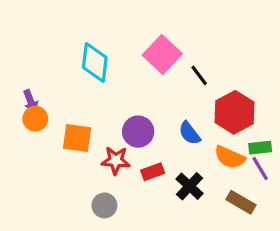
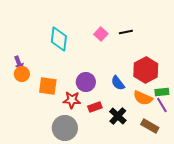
pink square: (162, 54) -> (101, 34), size x0.6
black line: (199, 75) -> (126, 32), moved, turned -64
gray circle: (104, 205) -> (65, 128), size x1.6

